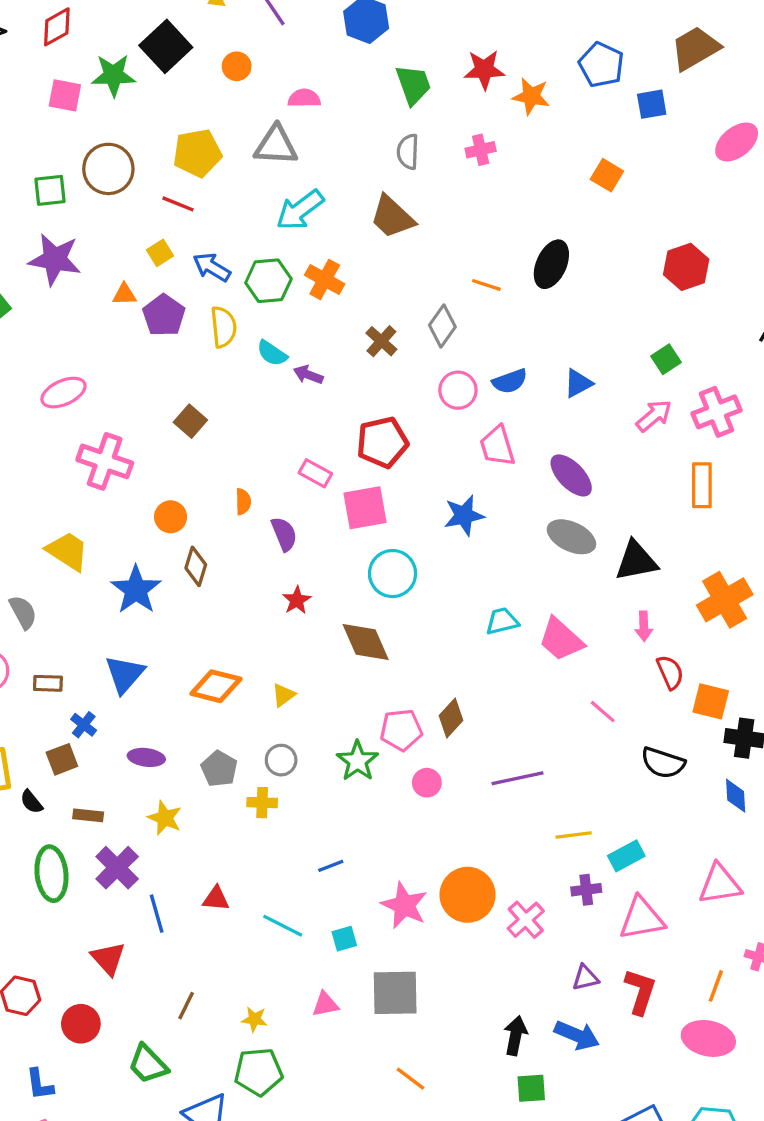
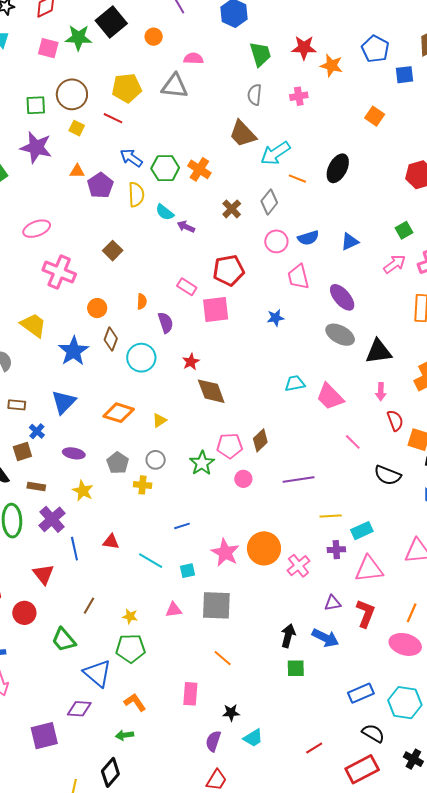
cyan arrow: (300, 210) -> (275, 153), moved
yellow square: (160, 253) -> (77, 128), moved, turned -35
blue star: (464, 515) -> (276, 318), size x0.7
cyan circle: (393, 574) -> (141, 358), moved
red star: (297, 600) -> (191, 362), moved

